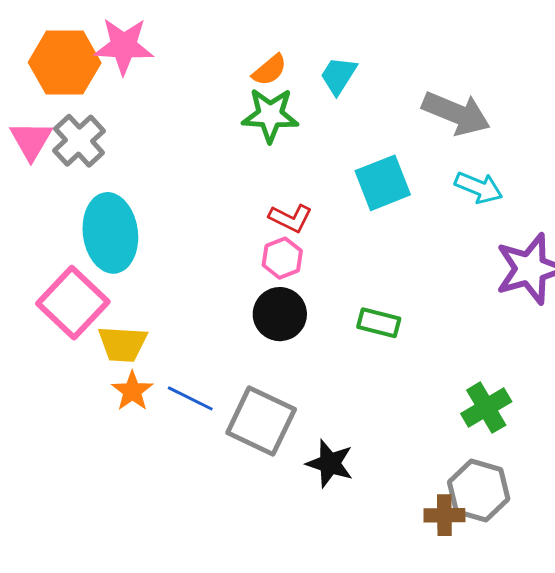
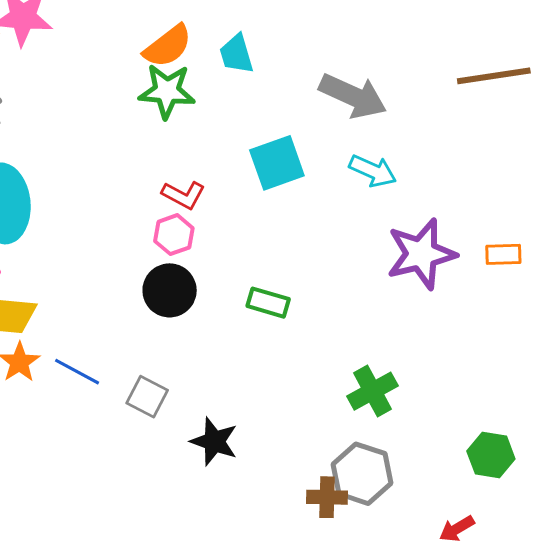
orange semicircle: (270, 70) -> (168, 46), size x1.4
cyan trapezoid: (338, 75) -> (236, 54), turned -51
gray square: (261, 421) -> (147, 397), size x0.6

